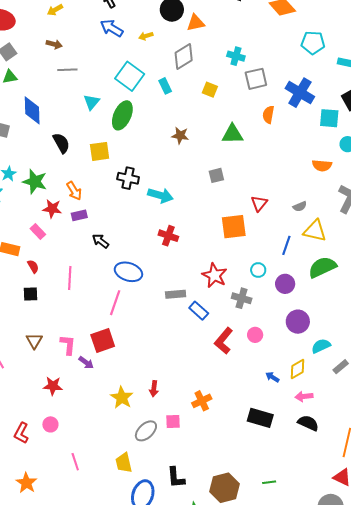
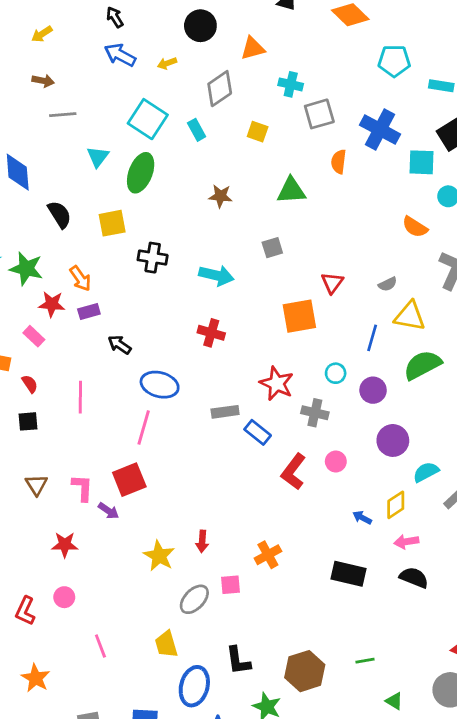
orange triangle: (196, 23) -> (253, 48), moved
orange semicircle: (322, 165) -> (415, 227), turned 30
cyan arrow: (160, 195) -> (216, 275), moved

